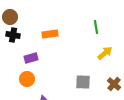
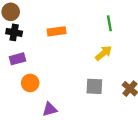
yellow arrow: (105, 53) -> (104, 53), moved
purple rectangle: (31, 58) -> (18, 59), moved

